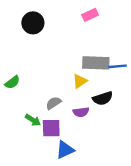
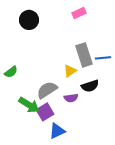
gray rectangle: (96, 63) -> (84, 55), turned 70
gray semicircle: (53, 103) -> (47, 90), size x1.5
green arrow: (33, 120) -> (29, 105), size x1.5
purple square: (51, 128) -> (45, 112), turned -30

